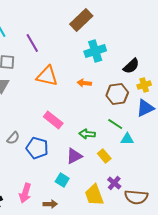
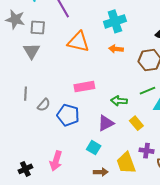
cyan cross: (95, 51) -> (115, 21), moved
pink rectangle: (53, 120) -> (84, 87), turned -48
green line: (115, 124) -> (148, 91), turned -56
purple cross: (114, 183) -> (147, 151), turned -32
brown arrow: (50, 204) -> (101, 172), moved

